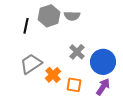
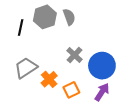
gray semicircle: (72, 16) -> (69, 17), turned -112
orange square: (74, 85) -> (71, 90), turned -35

